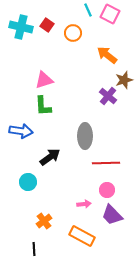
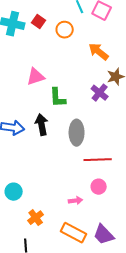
green L-shape: (43, 106) -> (58, 98), moved
black arrow: (50, 157) -> (42, 125), moved, turned -65
cyan circle: (28, 182) -> (14, 192), moved
purple trapezoid: (112, 215) -> (104, 235), moved

